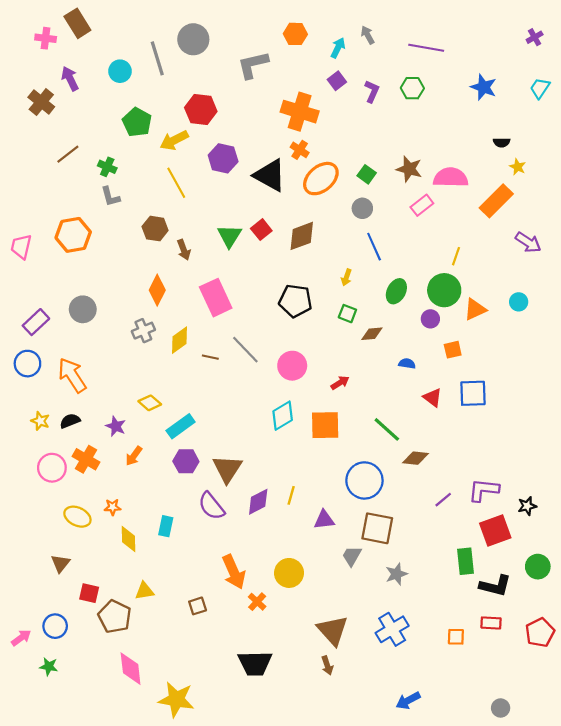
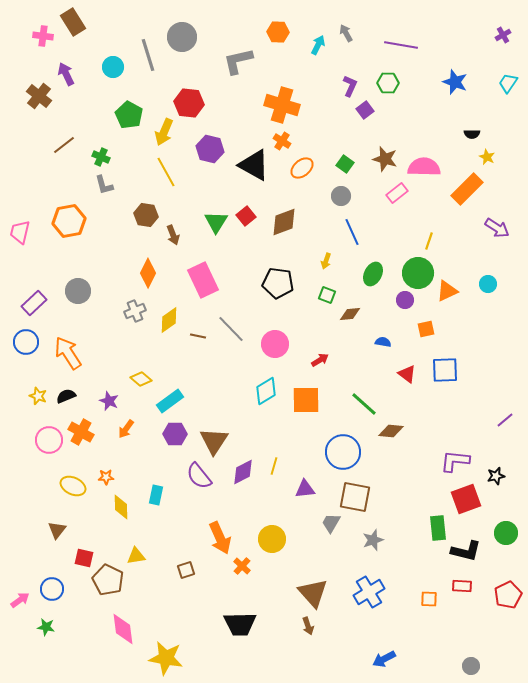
purple square: (337, 81) -> (365, 110), moved
yellow arrow: (174, 140) -> (164, 132), turned -40
orange ellipse: (321, 179) -> (302, 168), size x0.7
purple line: (443, 500) -> (505, 420), moved

